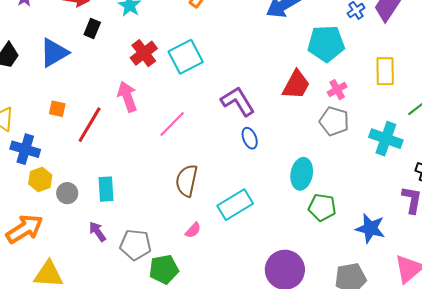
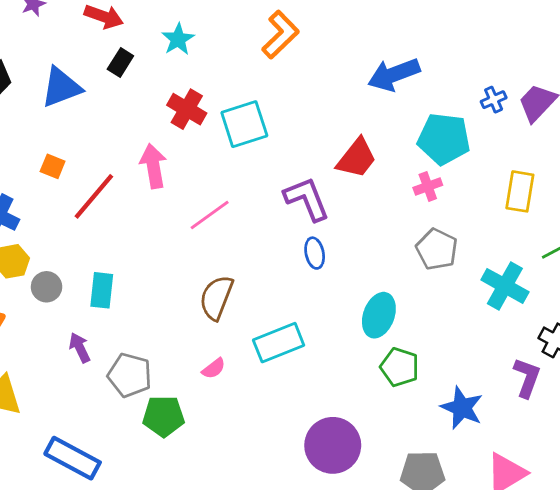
red cross: (144, 53) -> (187, 109), turned -32
red trapezoid: (296, 85) -> (357, 158), moved
pink cross: (337, 90) -> (428, 186), moved

